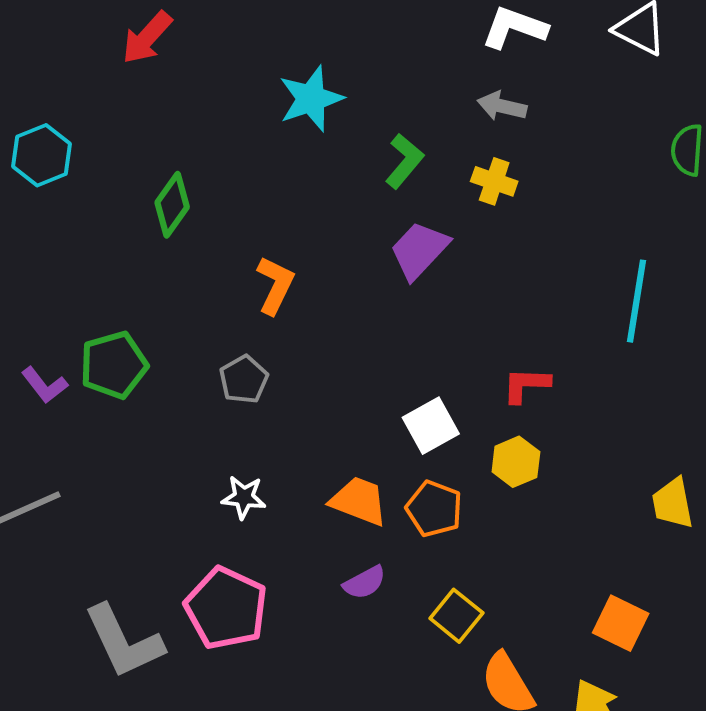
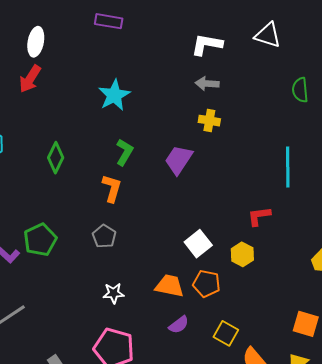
green L-shape: (404, 161) -> (125, 152), moved
red L-shape: (526, 385) -> (259, 216), moved

